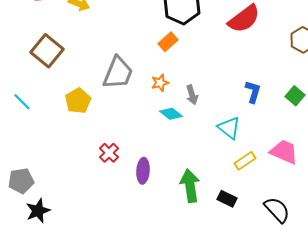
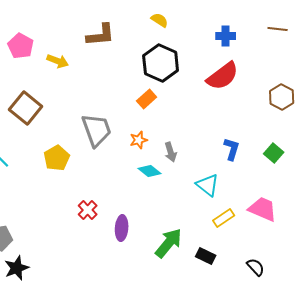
gray trapezoid: (118, 73) -> (97, 130), turned -42
green arrow: (190, 186) -> (169, 243), turned 48
black semicircle: (277, 210) -> (256, 267), size x0.7

